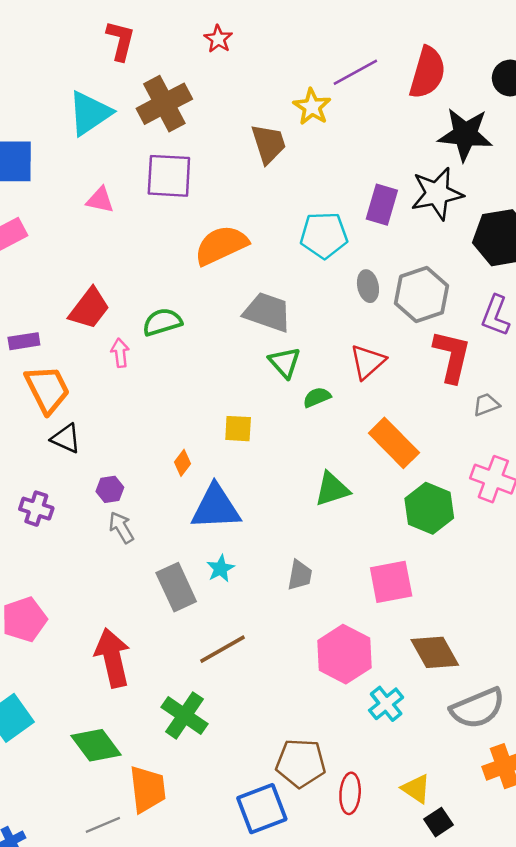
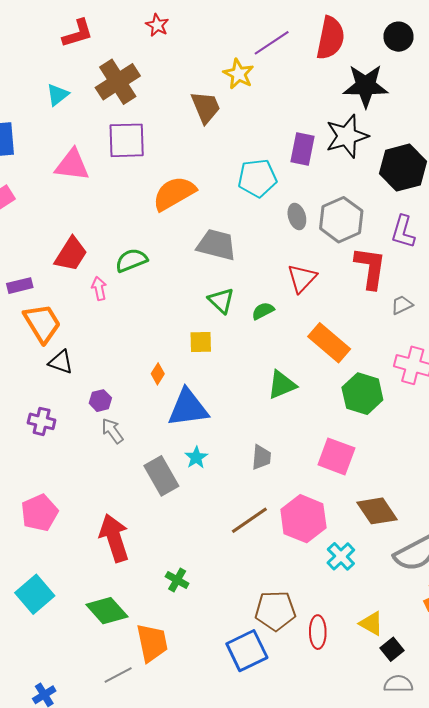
red L-shape: (121, 41) -> (78, 33), turned 64
cyan triangle: (90, 113) -> (58, 95), size x0.6
pink triangle: (100, 200) -> (72, 165), size x1.5
green triangle: (285, 362) -> (221, 301), moved
pink square: (391, 582) -> (336, 456), turned 36
brown line: (222, 649) -> (249, 520), moved
green cross: (185, 715) -> (177, 580), size x0.6

